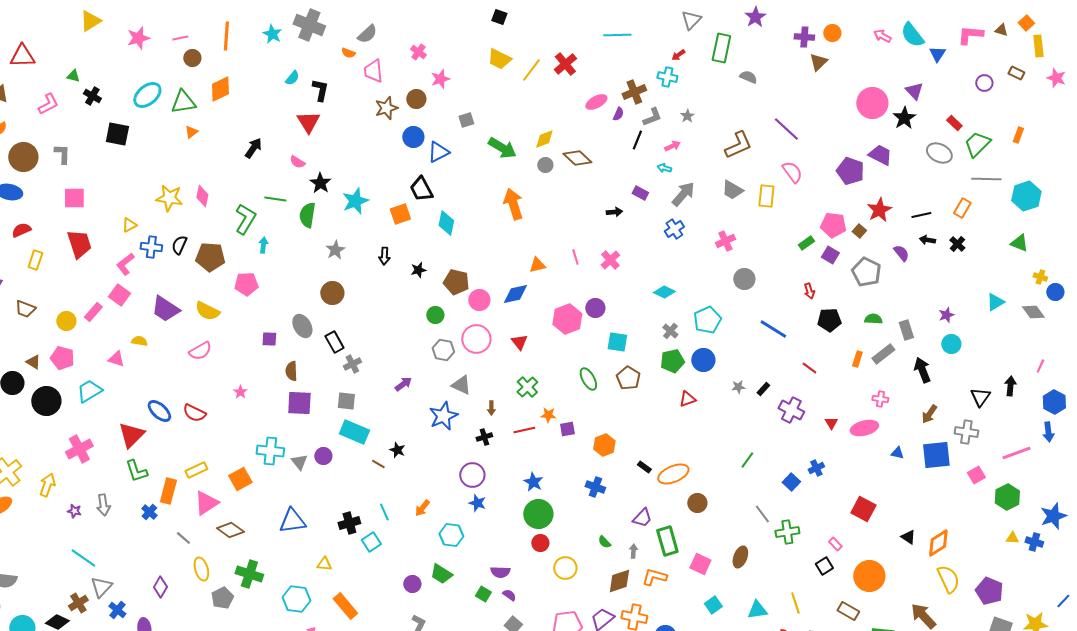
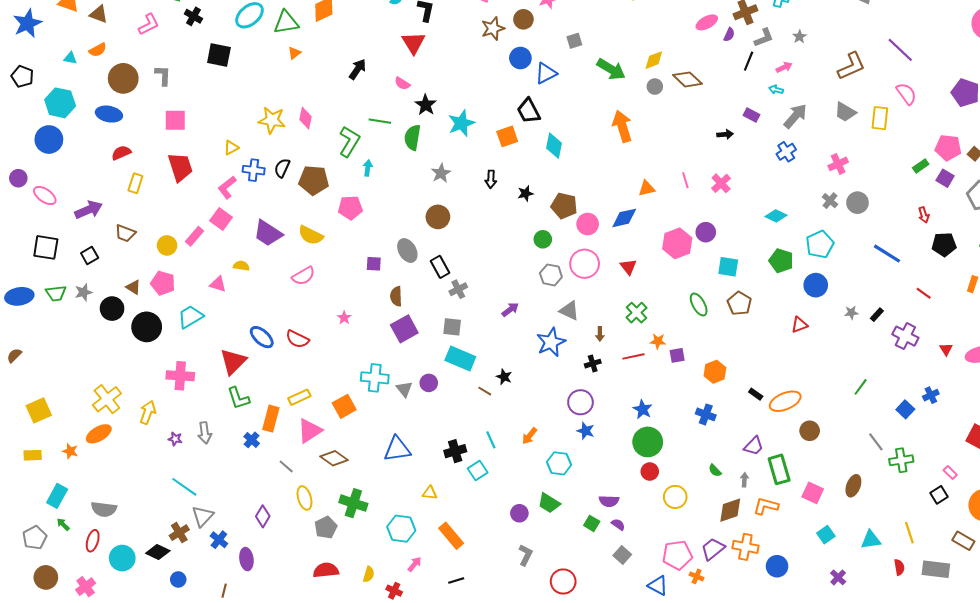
gray cross: (670, 331) -> (830, 201), moved
green pentagon: (672, 361) -> (781, 261), moved, turned 30
purple square: (299, 403) -> (404, 329), turned -32
pink cross: (79, 449) -> (180, 376), turned 32

